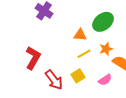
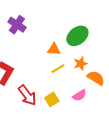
yellow square: (78, 76) -> (52, 99), moved

